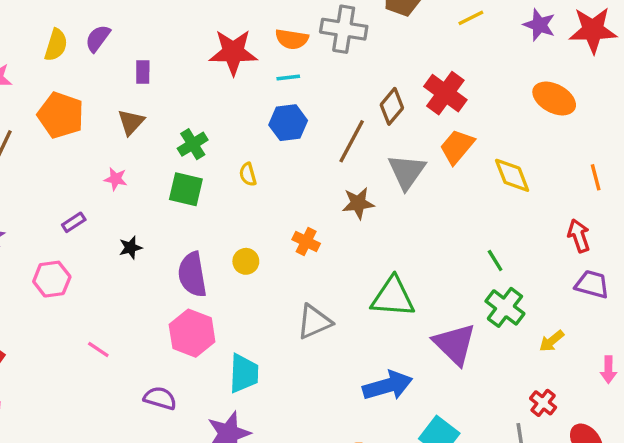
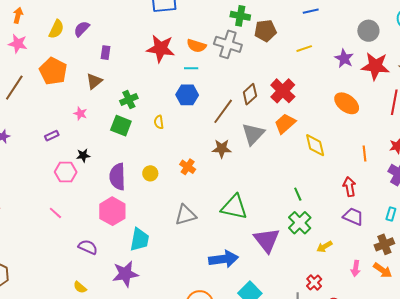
pink hexagon: (52, 279) -> (66, 172), moved

